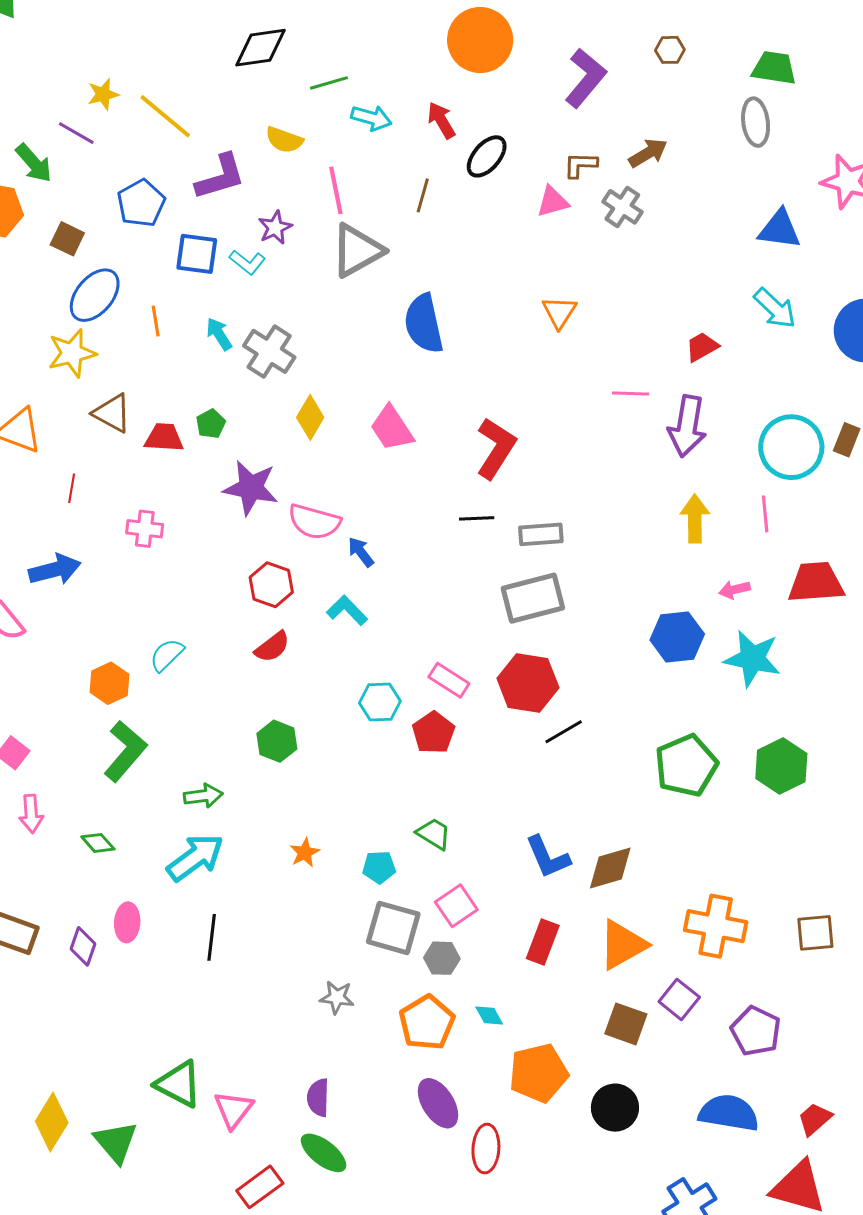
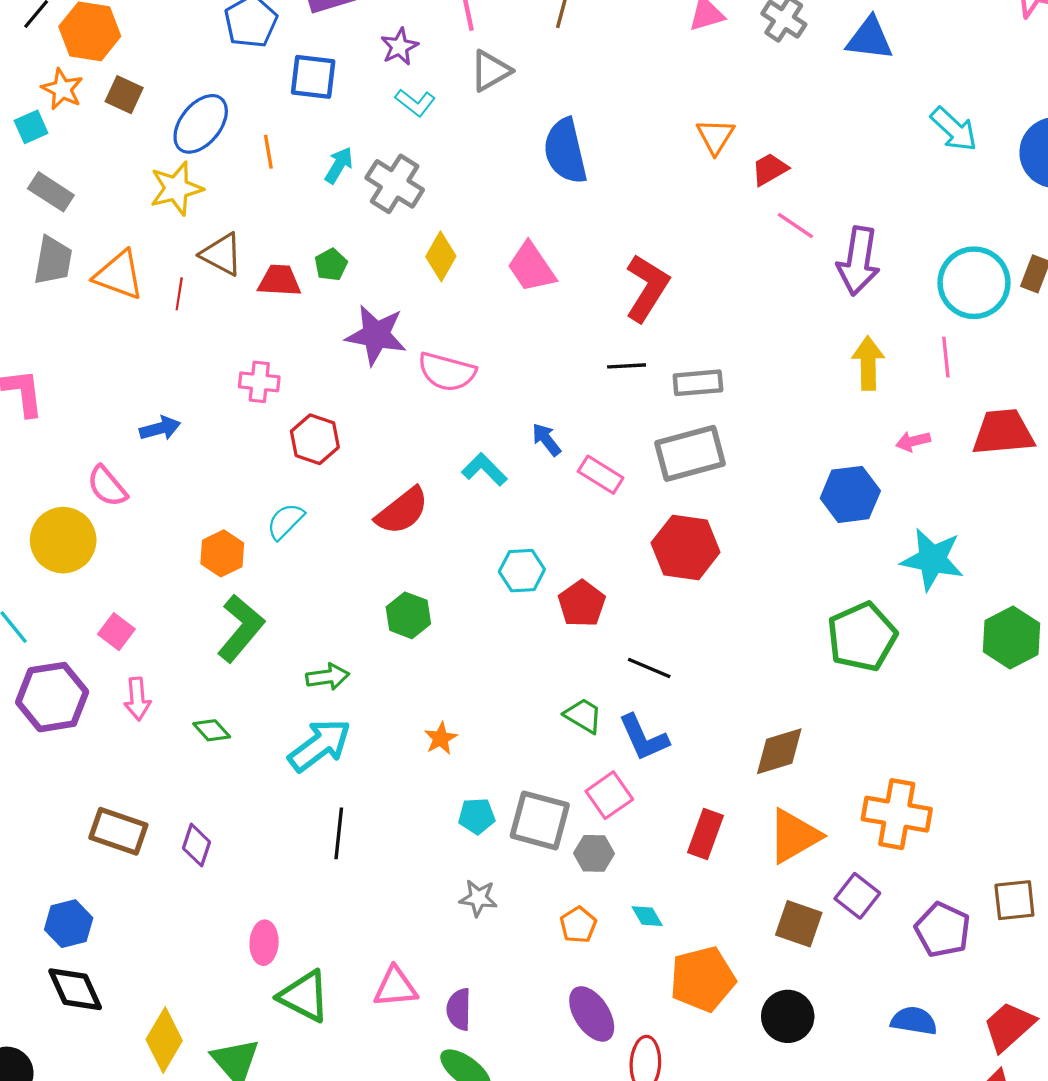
blue triangle: (780, 229) -> (870, 39), moved
brown square: (67, 239) -> (124, 95), moved
gray triangle: (357, 250) -> (491, 71), size x0.7
cyan L-shape: (247, 262) -> (415, 103), moved
cyan arrow: (219, 334) -> (339, 165), turned 64
red trapezoid: (702, 347) -> (770, 169), moved
pink line: (631, 393) -> (795, 226), turned 33
red line: (72, 488) -> (179, 294), moved
blue arrow: (361, 552) -> (546, 440), moved
blue arrow: (55, 570) -> (160, 428), size x0.7
red hexagon: (271, 585) -> (315, 439), moved
red semicircle: (272, 647) -> (402, 511), size x1.4
cyan star: (752, 659) -> (932, 559), moved
pink rectangle: (449, 680) -> (601, 475), moved
black line: (564, 732) -> (649, 668), moved, turned 54
green hexagon: (781, 766) -> (1011, 637), moved
blue L-shape: (548, 857) -> (643, 738), moved
cyan pentagon: (379, 867) -> (477, 816), moved
pink ellipse: (127, 922) -> (264, 943), moved
brown square: (815, 933) -> (1014, 900), moved
orange pentagon: (427, 1023) -> (578, 925), size x0.6
pink triangle: (233, 1110) -> (395, 987), moved, turned 48
blue semicircle: (729, 1113) -> (914, 1021), size x0.7
red trapezoid: (815, 1119) -> (1009, 1026), size x1.4

